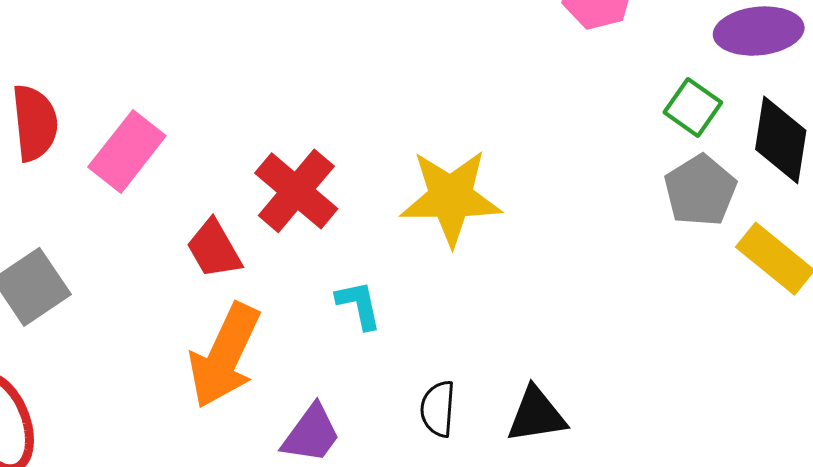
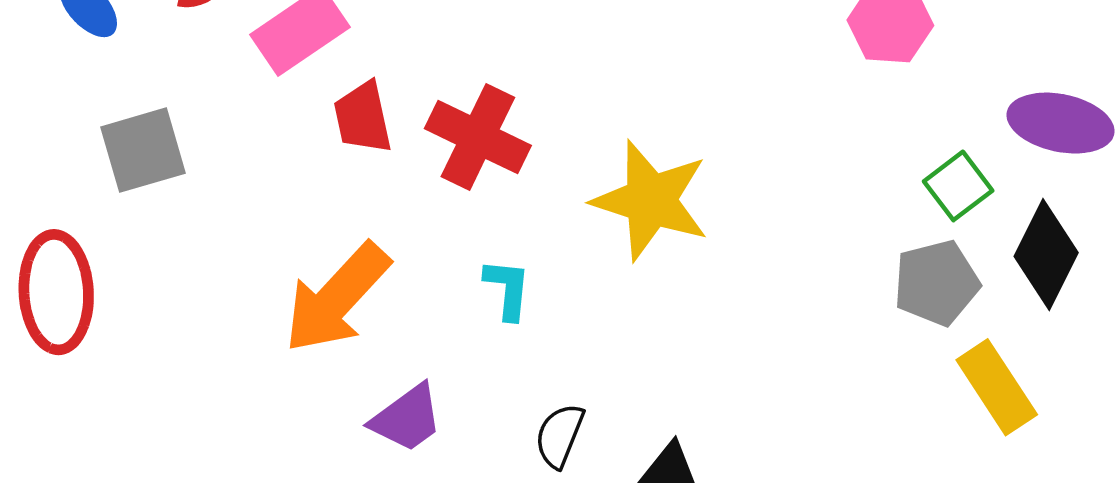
red cross: (296, 191) -> (478, 137), turned -32
red trapezoid: (214, 249) -> (363, 118), moved

